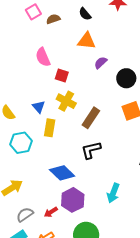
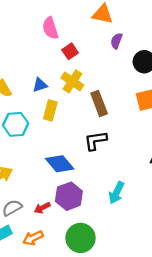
purple semicircle: (101, 63) -> (116, 41), turned -32
red square: (62, 75) -> (70, 51), turned 32
blue triangle: (39, 107) -> (40, 85), turned 48
brown rectangle: (91, 118) -> (99, 103), turned -60

